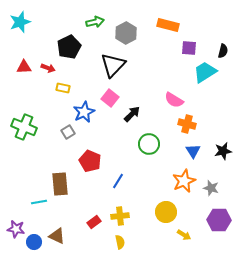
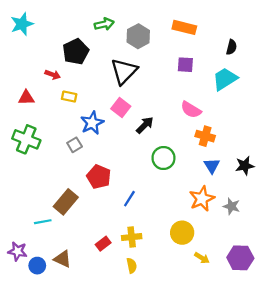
purple square: (189, 48) -> (185, 65), moved
black semicircle: (223, 51) -> (232, 47), moved
red triangle: (24, 67) -> (26, 98), moved
brown rectangle: (60, 184) -> (66, 202), turned 45
purple hexagon: (219, 220) -> (240, 258), moved

